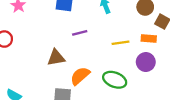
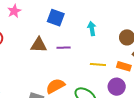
brown triangle: (56, 58) -> (39, 45), moved

